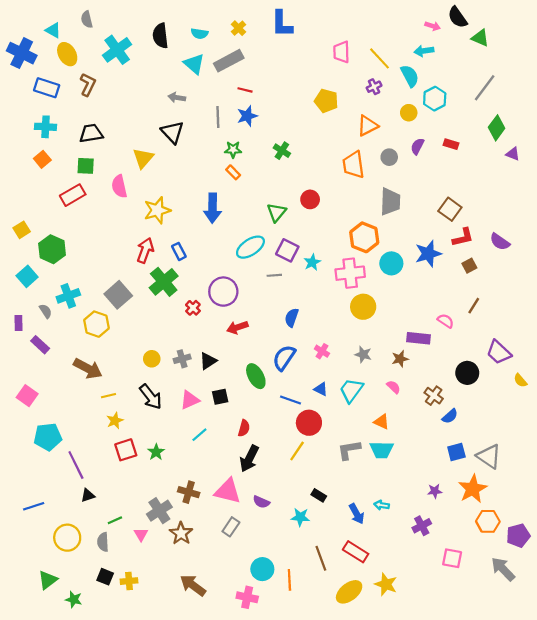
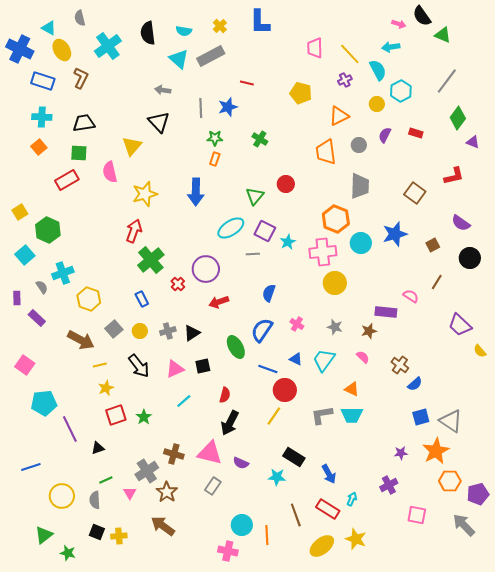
red line: (245, 90) -> (247, 83), moved
orange rectangle: (233, 172) -> (215, 159), turned 64
red L-shape: (463, 237) -> (454, 176), moved
blue rectangle: (179, 251) -> (142, 299), moved
gray square: (118, 295) -> (114, 329), moved, size x0.7
black circle: (467, 373) -> (470, 258), moved
black triangle: (88, 495) -> (98, 448), moved
black rectangle: (319, 495) -> (294, 457), size x1.5
cyan arrow: (382, 505) -> (352, 499), moved, turned 104
brown arrow: (193, 585) -> (163, 526), moved

